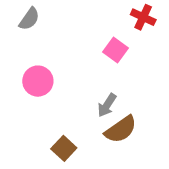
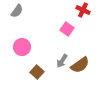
brown semicircle: (121, 129) -> (80, 65), moved
brown square: (64, 148) -> (37, 72), moved

